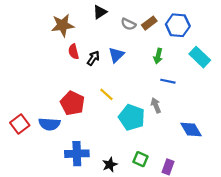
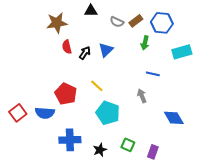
black triangle: (100, 12) -> (91, 11), turned 32
green arrow: (158, 56) -> (145, 43), moved
cyan rectangle: (200, 57) -> (182, 52), turned -60
cyan pentagon: (132, 117) -> (108, 113), moved

